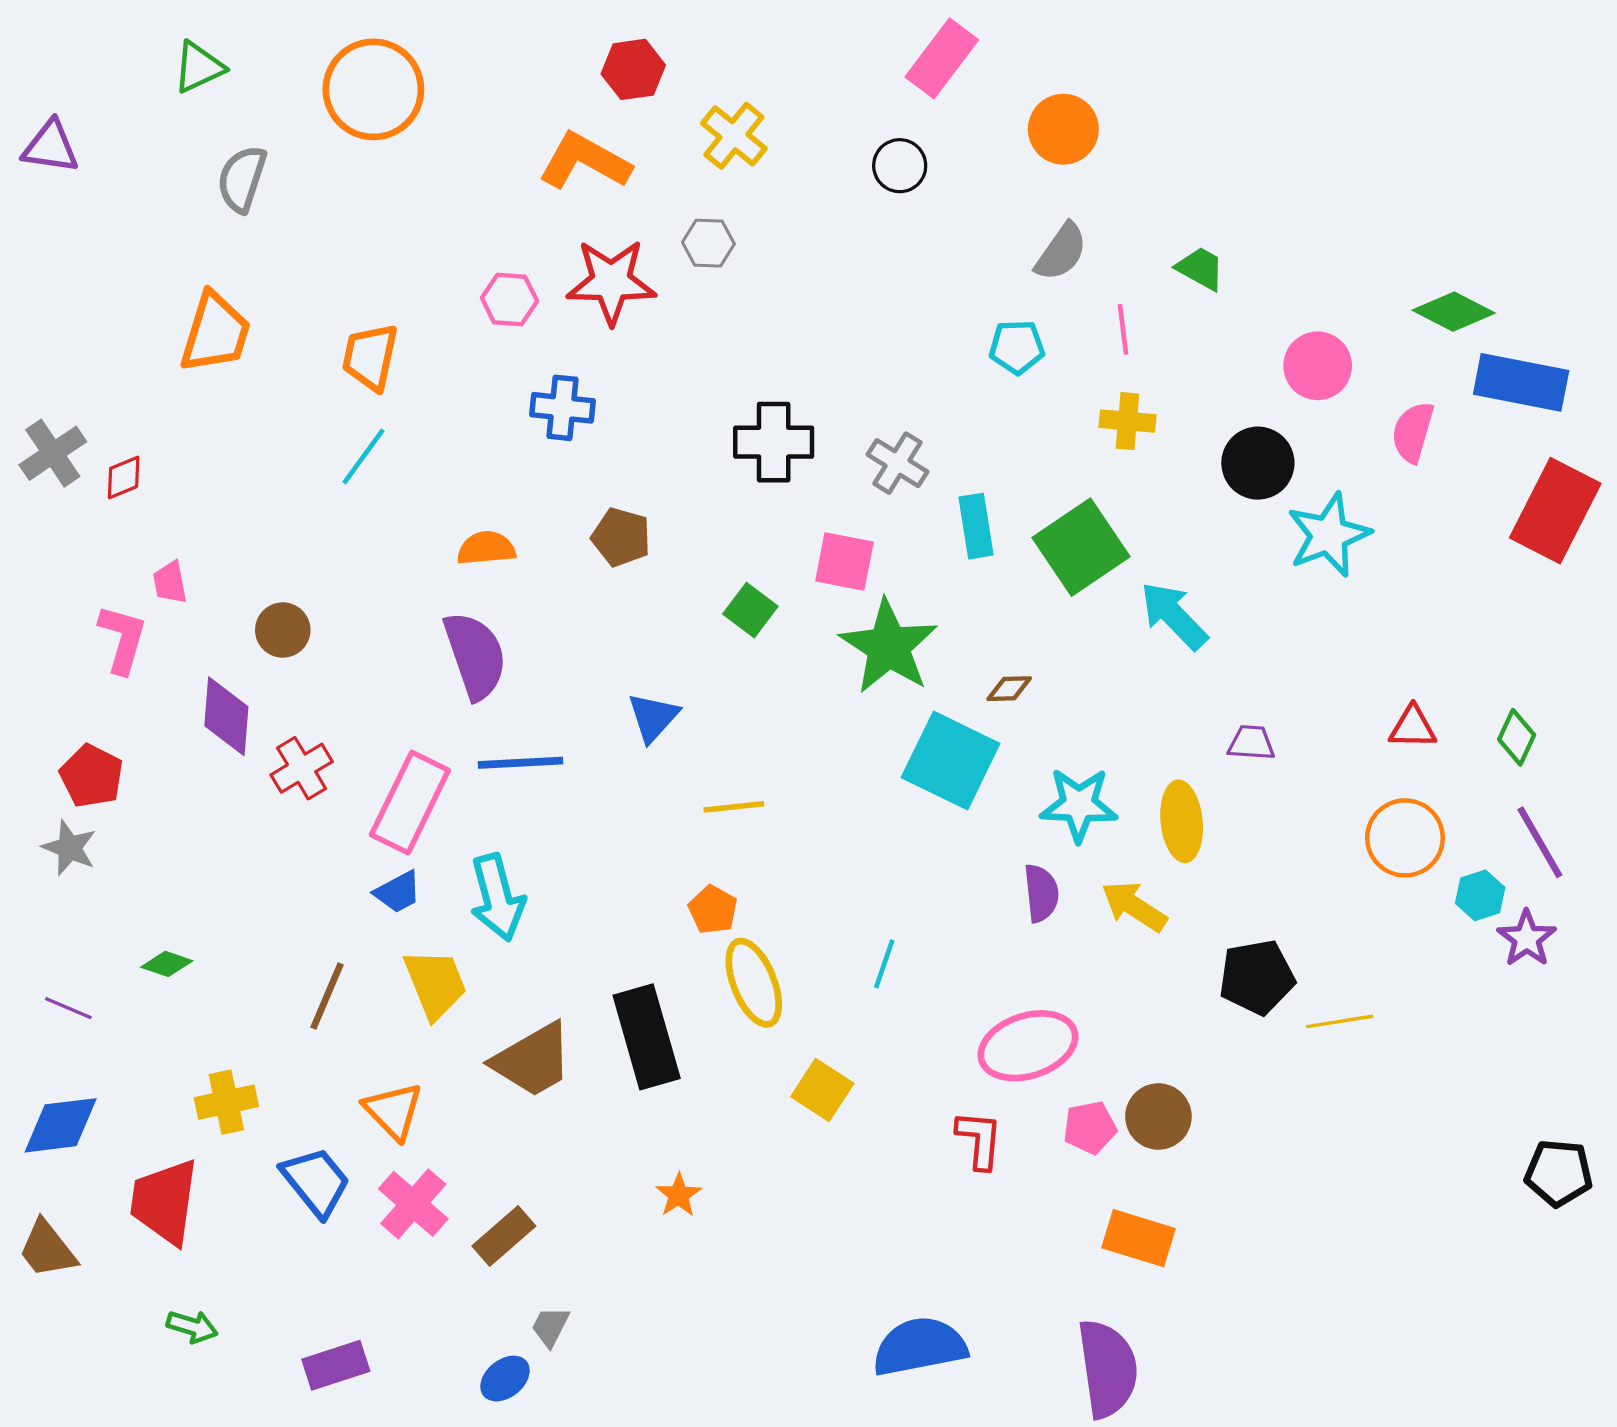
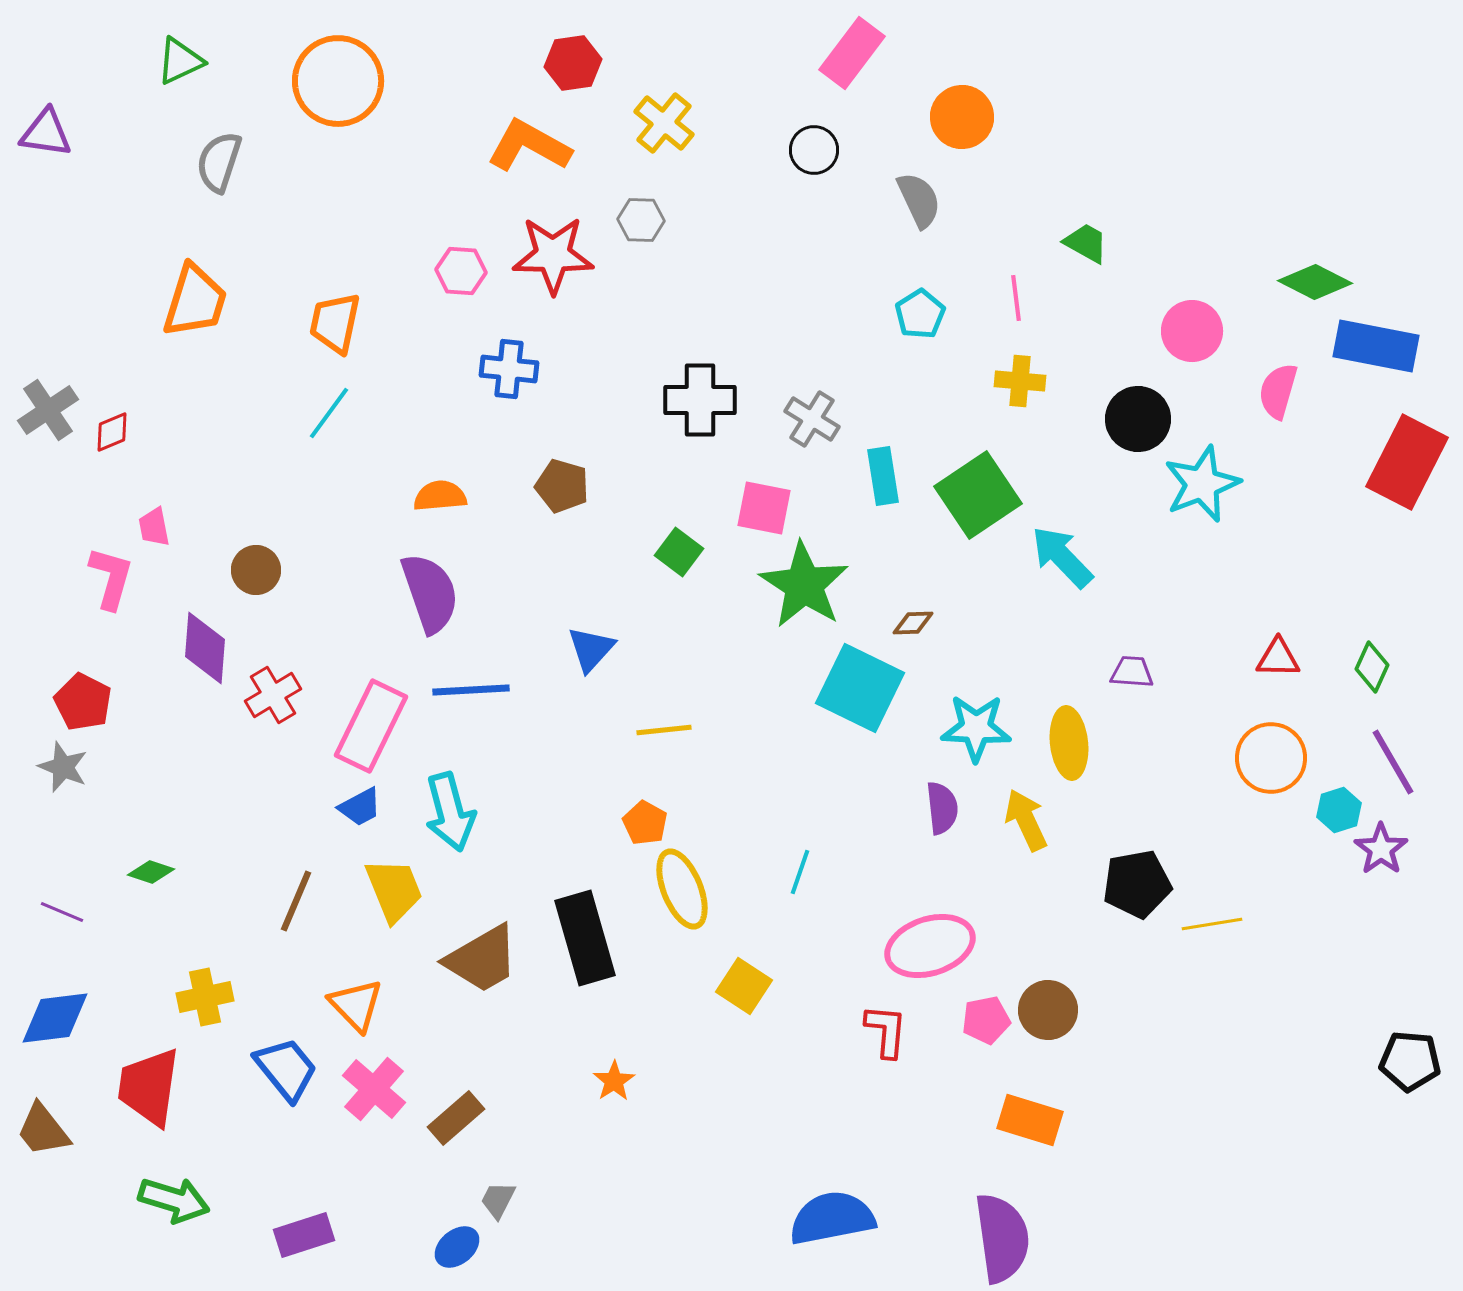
gray semicircle: (1061, 252) -> (919, 200), moved, turned -60
cyan pentagon: (1017, 347) -> (920, 314), turned -30
yellow arrow: (1134, 906) -> (1026, 820), turned 32
green arrow: (192, 1327) -> (174, 1200), size x1.5

